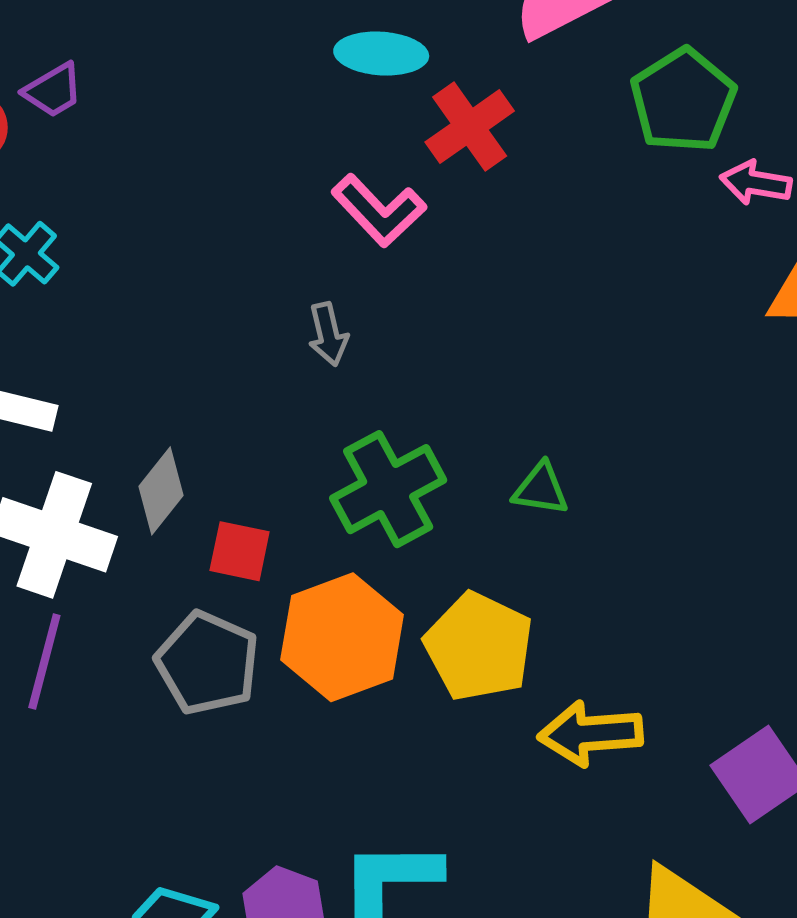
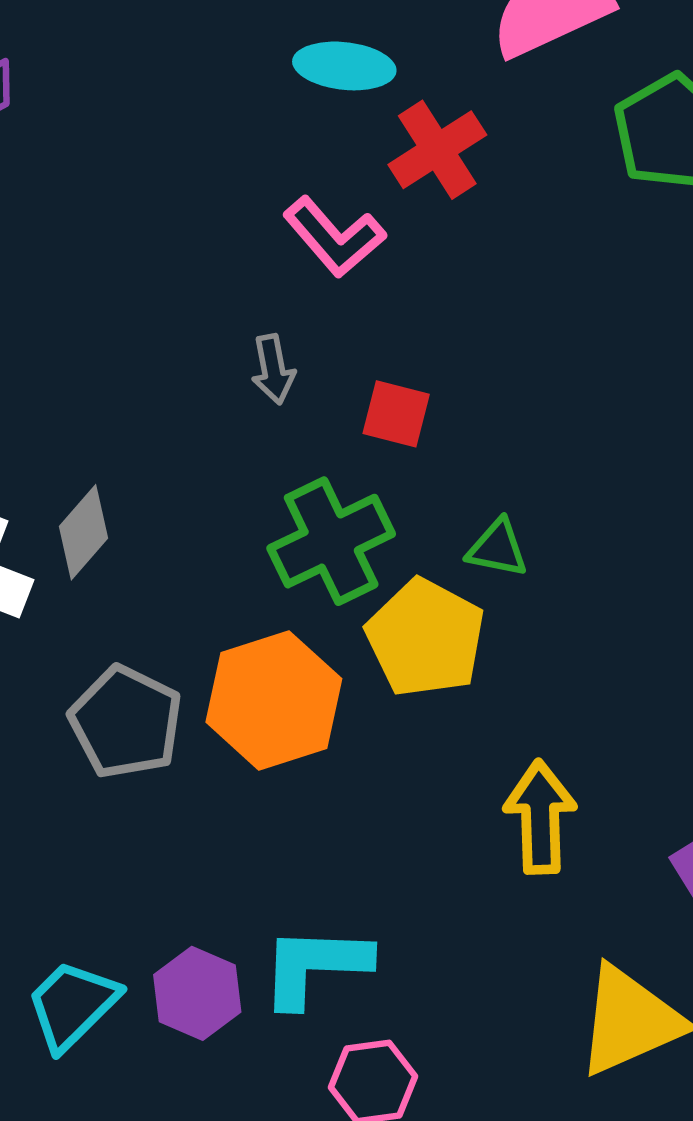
red square: (240, 551) -> (396, 414), moved
yellow pentagon: (479, 647) -> (425, 638), moved
yellow arrow: (591, 733) -> (540, 817), turned 90

